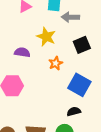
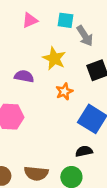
gray arrow: (70, 17) -> (85, 36), turned -126

